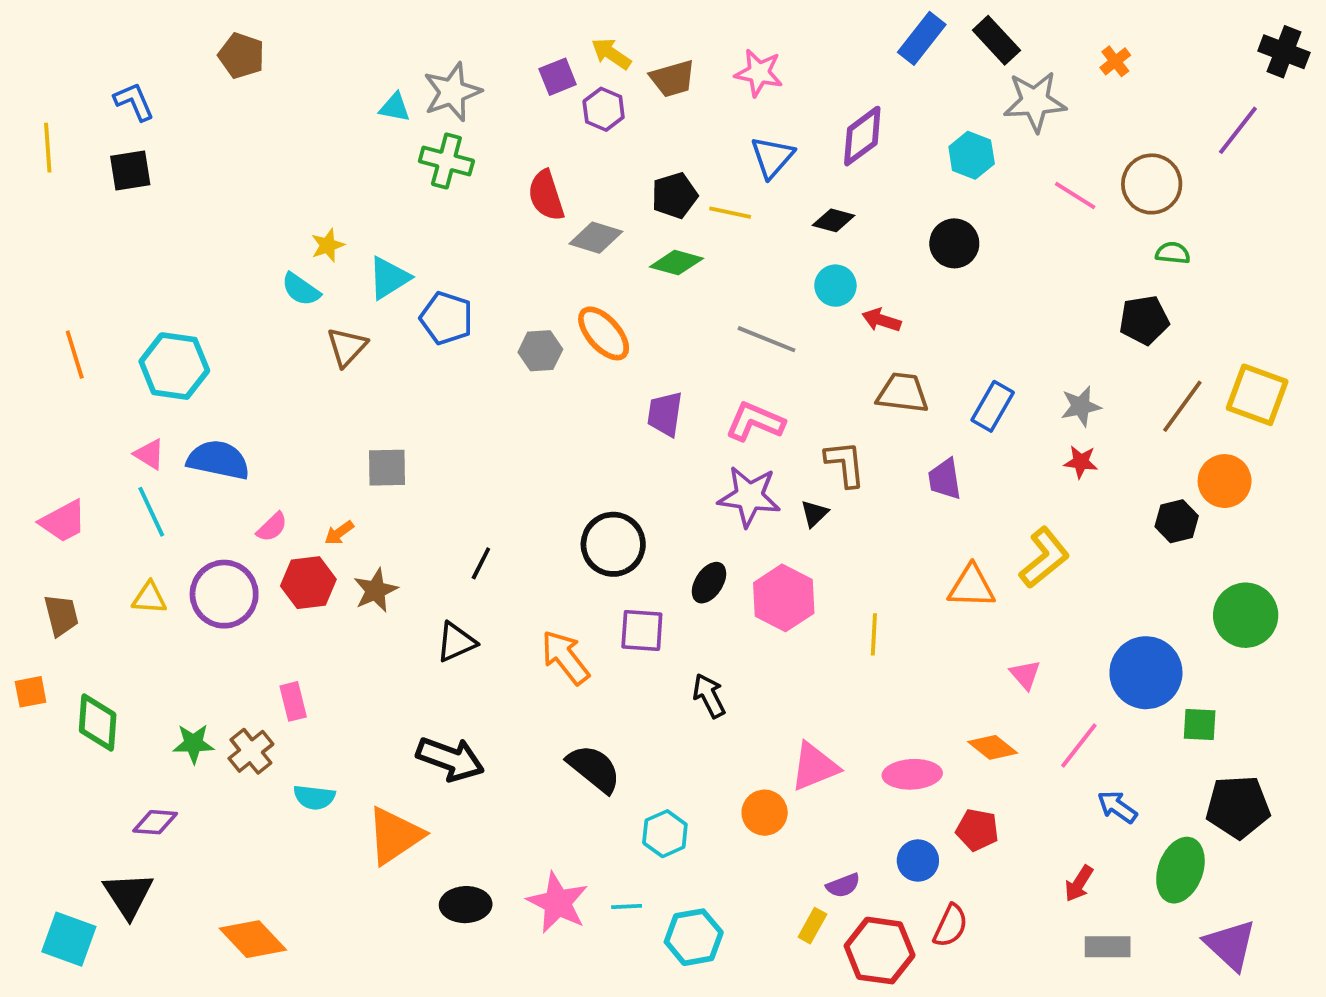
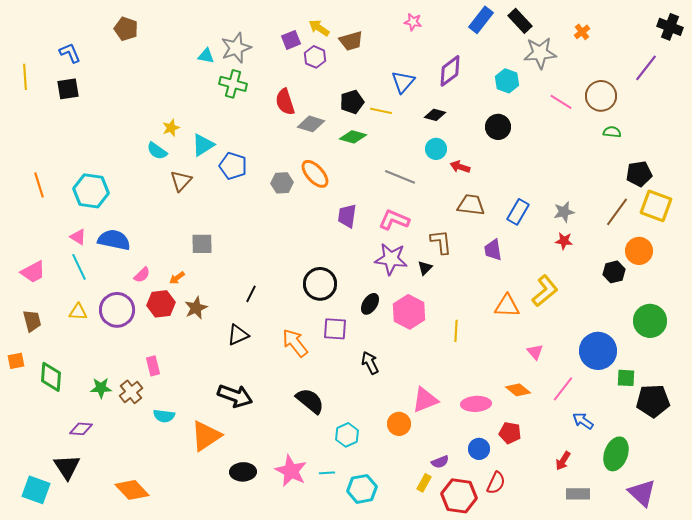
pink star: (759, 73) -> (413, 22), moved, size x0.7
black pentagon: (1144, 320) -> (639, 174), moved
black pentagon: (1238, 807) -> (653, 401), moved

